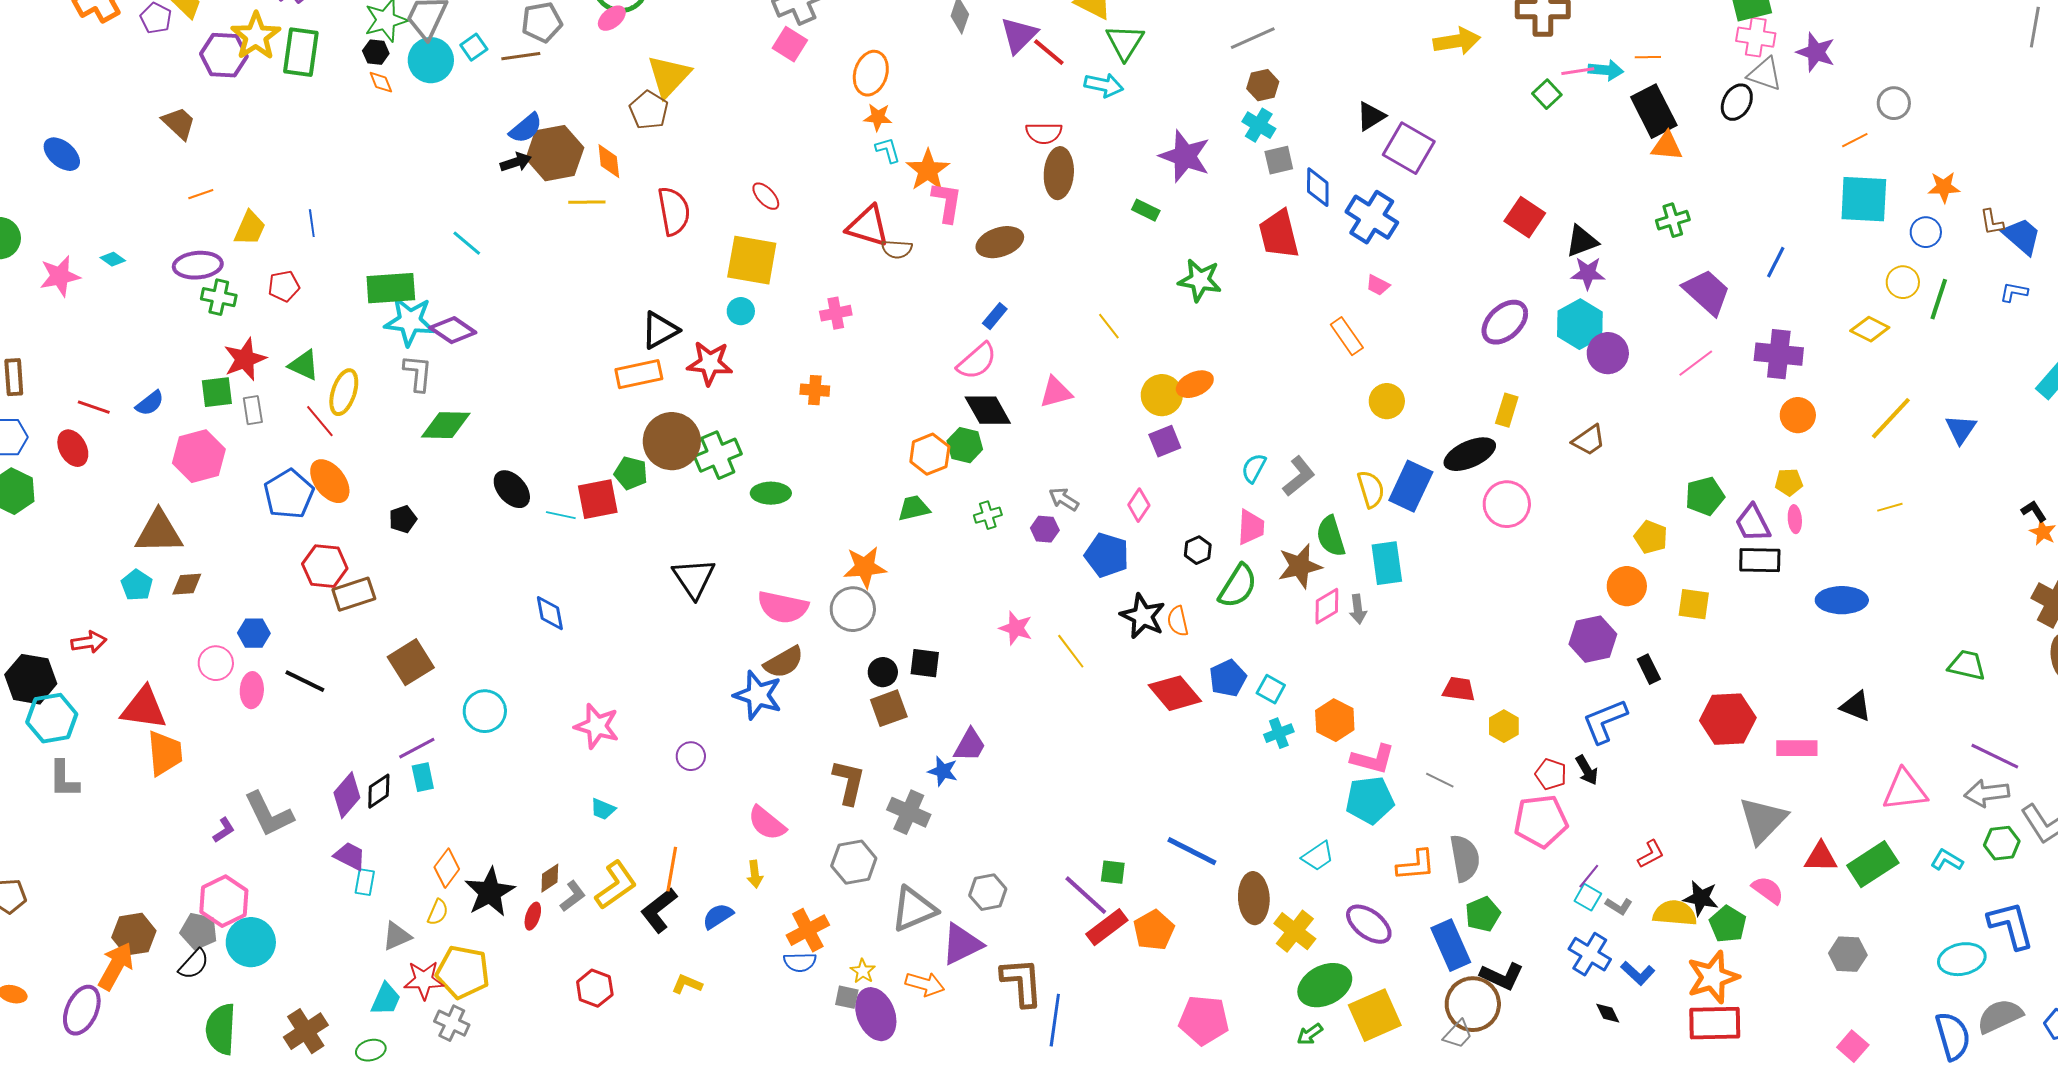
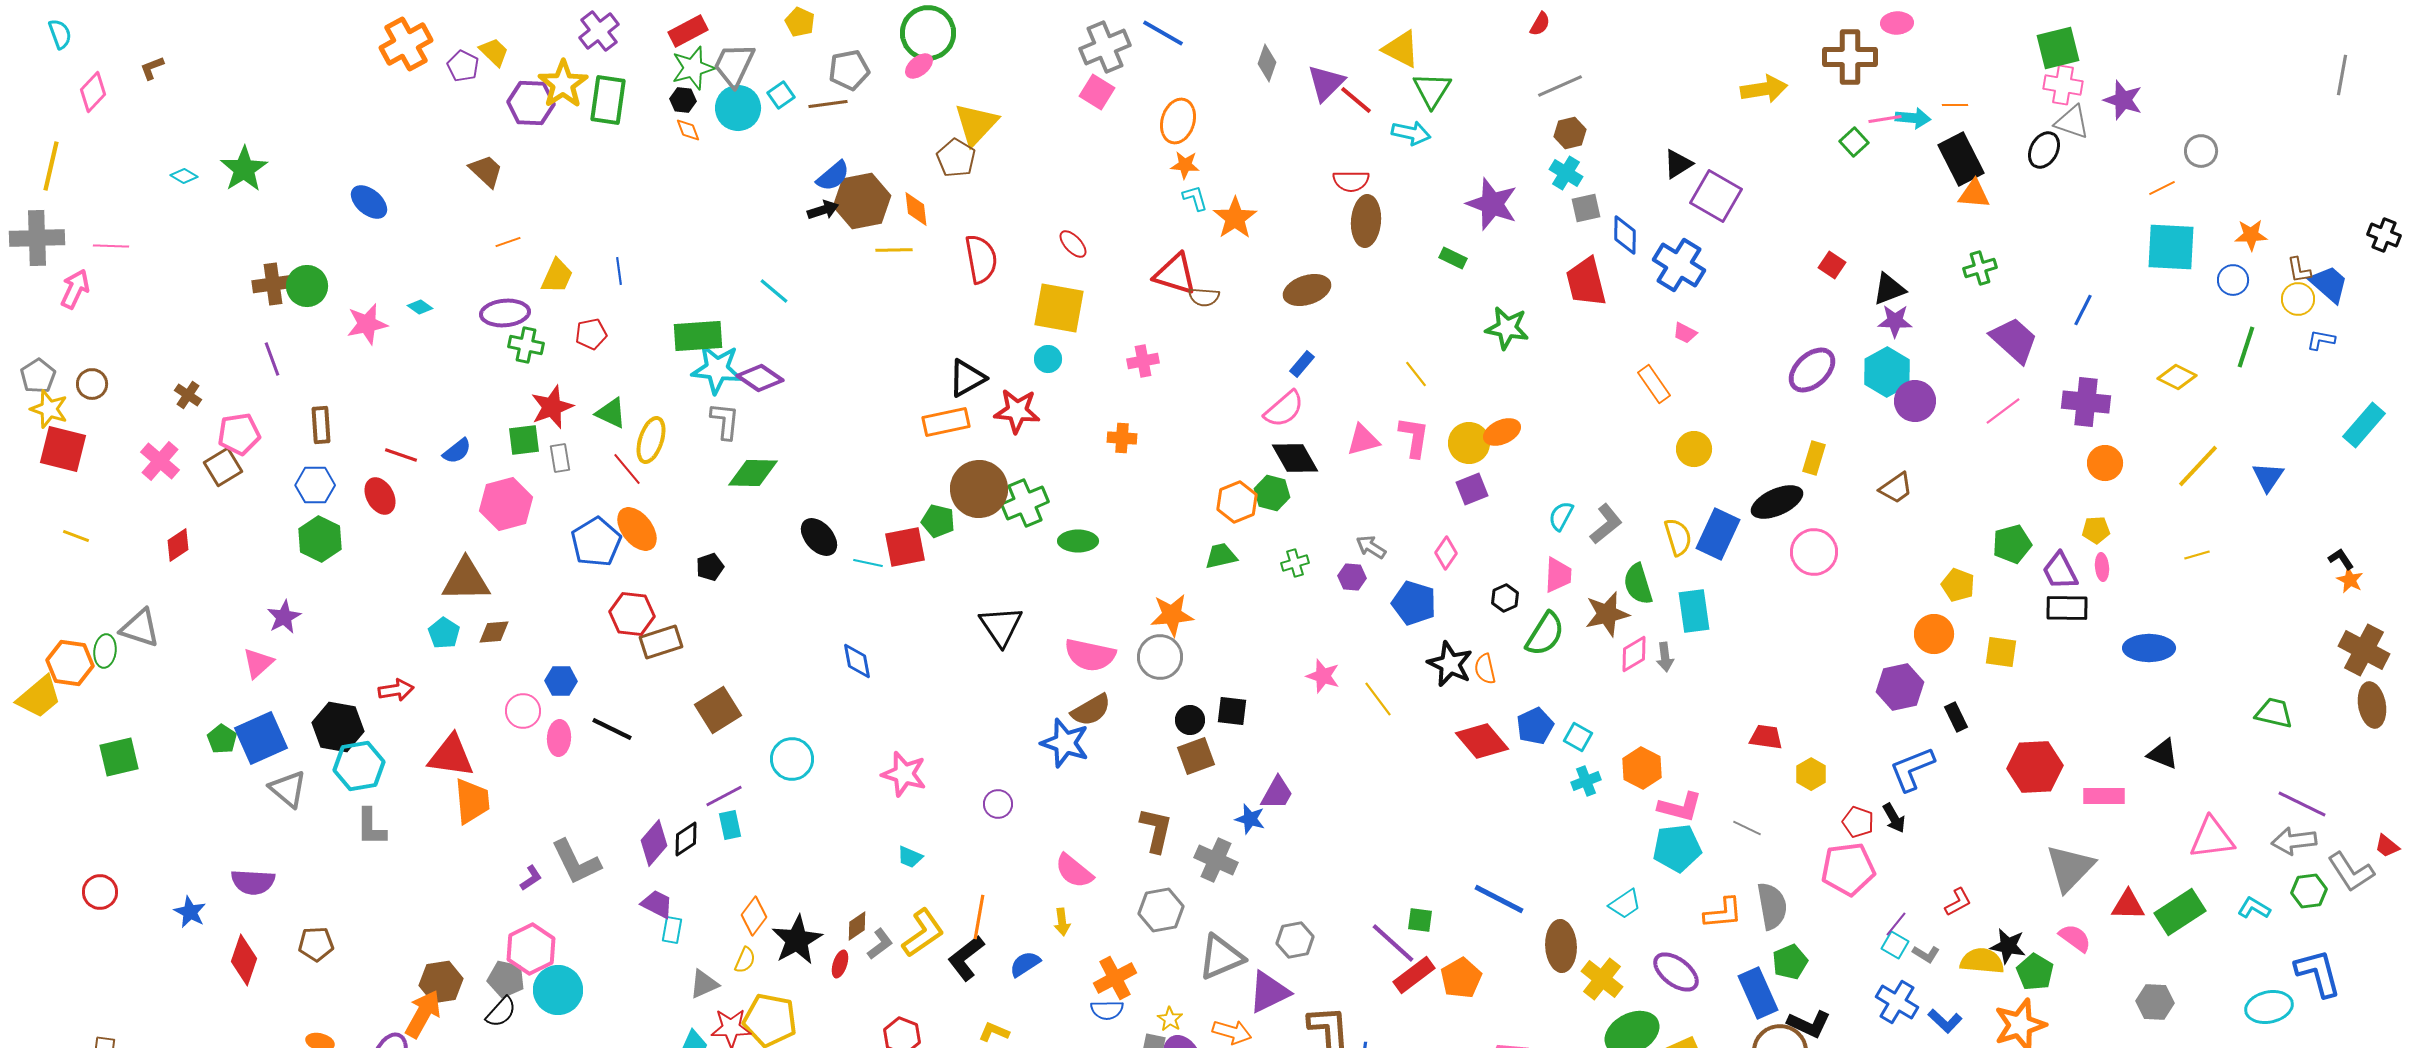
pink L-shape: (947, 202) -> (1414, 437), moved
red square: (1525, 217) -> (1832, 265), size x0.7
yellow circle: (1903, 282) -> (2298, 299), moved

